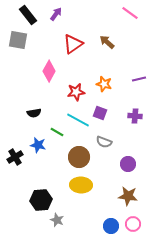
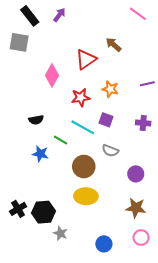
red triangle: (73, 44) -> (86, 59), moved
black cross: (15, 157) -> (18, 209), moved
blue circle: (111, 226) -> (104, 244), moved

